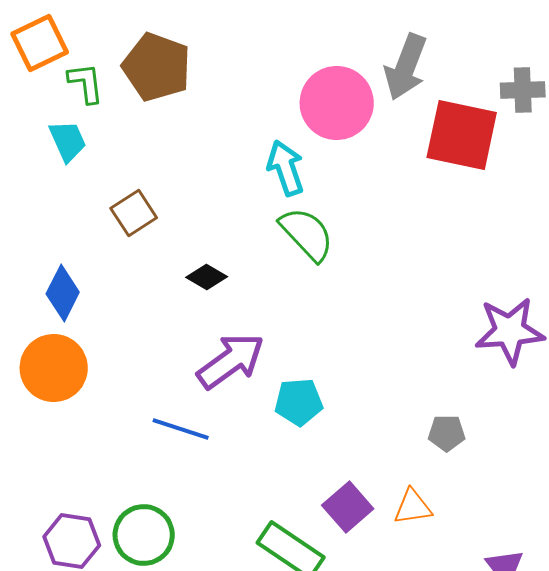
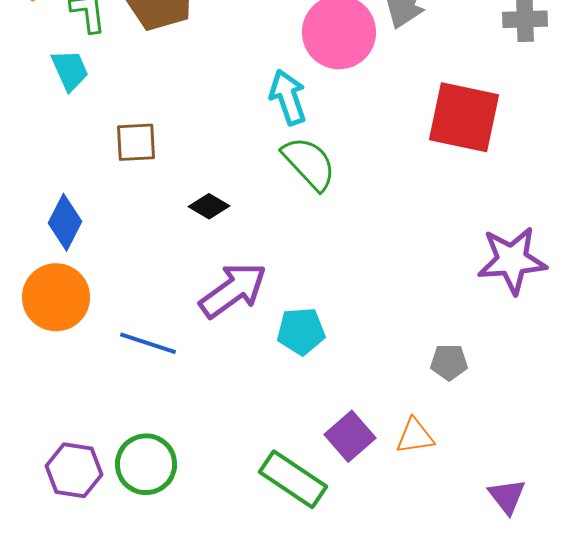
red square: (462, 135) -> (464, 117), moved
brown square: (134, 213) -> (136, 142), turned 30
blue line: (181, 429) -> (148, 343), moved

